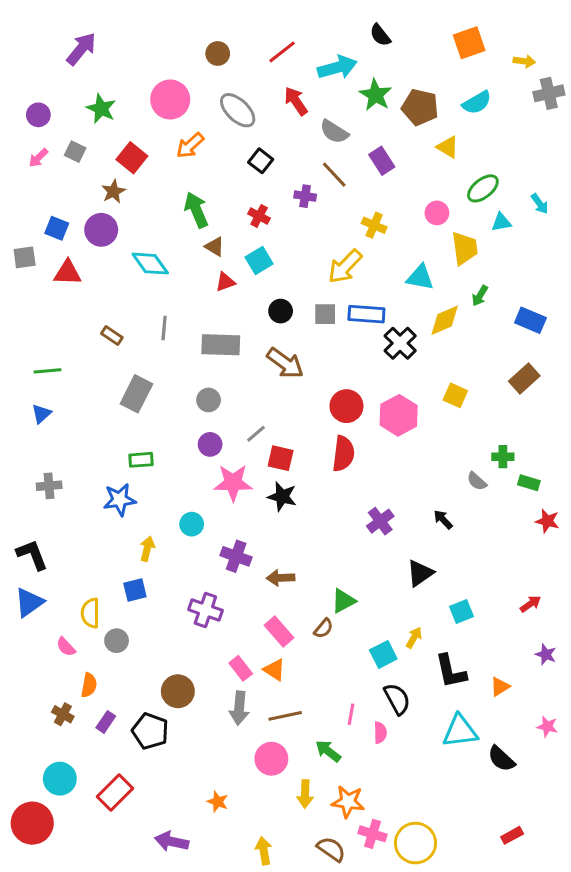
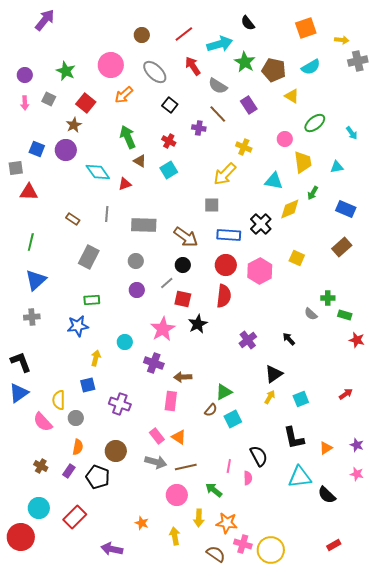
purple arrow: (81, 49) -> (45, 20), moved
pink arrow: (38, 158) -> (25, 103), turned -48
cyan triangle: (501, 222) -> (337, 167), moved
red triangle: (67, 273) -> (29, 192), moved
red triangle: (225, 282) -> (125, 184), moved
black circle: (281, 311) -> (183, 265), moved
blue rectangle: (366, 314) -> (229, 235), moved
green line: (48, 371) -> (31, 242), turned -72
blue triangle: (41, 414) -> (36, 280), moved, size x1.6
pink star: (233, 483) -> (163, 329), moved, turned -30
black star: (282, 497) -> (198, 324), moved, turned 30
purple cross: (205, 610) -> (120, 404), moved
pink rectangle: (279, 631) -> (171, 401), moved, turned 48
yellow arrow: (414, 638) -> (270, 397), moved
pink semicircle: (66, 647) -> (43, 422), size x1.5
cyan square: (383, 654) -> (233, 419), moved
purple star: (546, 654) -> (357, 445), moved
orange semicircle: (89, 685) -> (78, 447), moved
gray arrow: (239, 708) -> (156, 462), turned -80
yellow arrow: (264, 851) -> (175, 536), moved

